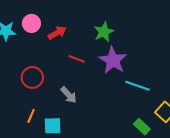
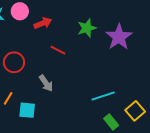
purple star: (113, 60) -> (119, 37), moved
cyan line: (138, 86) -> (103, 96), moved, turned -45

